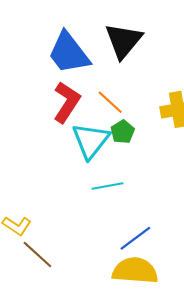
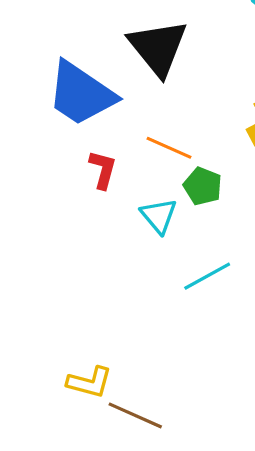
red L-shape: (67, 102) -> (103, 170), size x0.6
cyan triangle: (91, 141) -> (159, 216), size x0.6

